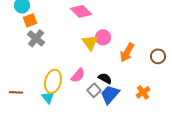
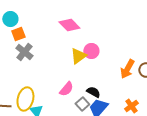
yellow triangle: (90, 42) -> (78, 56), turned 30
orange arrow: (127, 52) -> (127, 69), moved
yellow ellipse: (53, 81) -> (25, 99), moved

